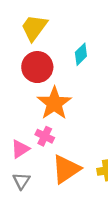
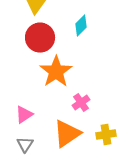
pink cross: (45, 136) -> (81, 103), moved, turned 30

